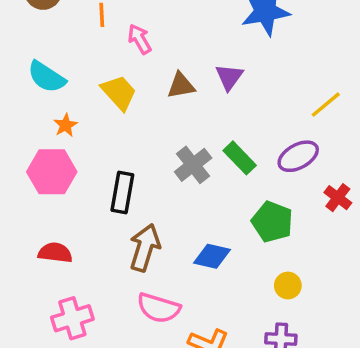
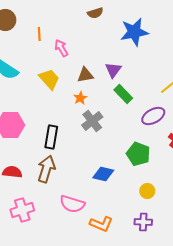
orange star: (66, 125) -> (80, 98), moved
green rectangle: (240, 158) -> (123, 94), moved
brown arrow: (145, 248) -> (46, 169), moved

